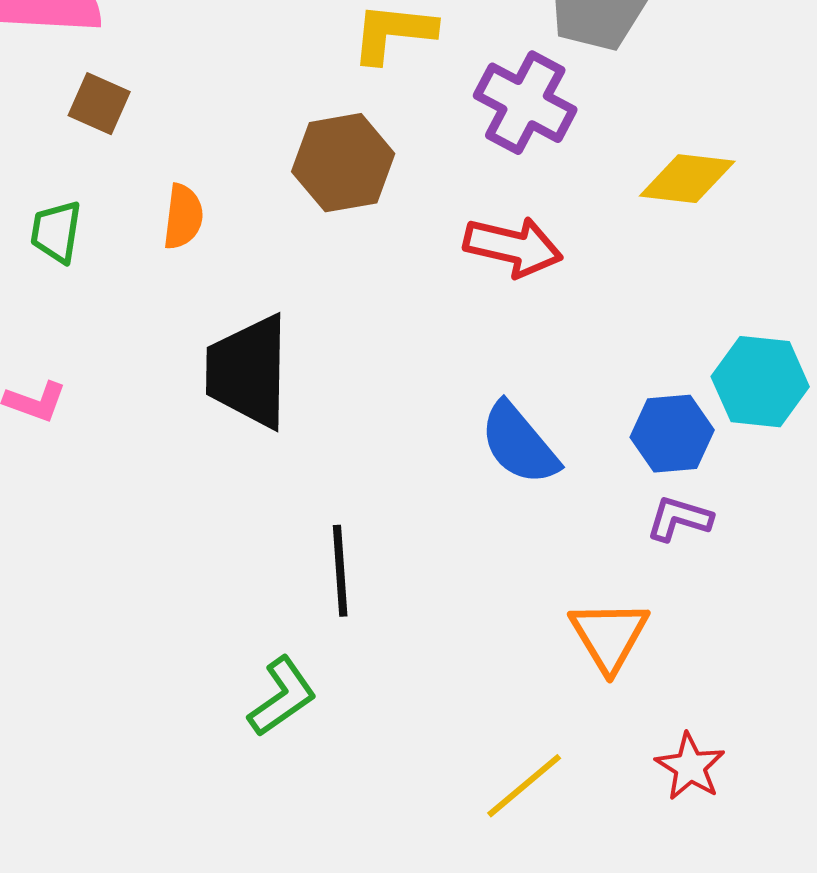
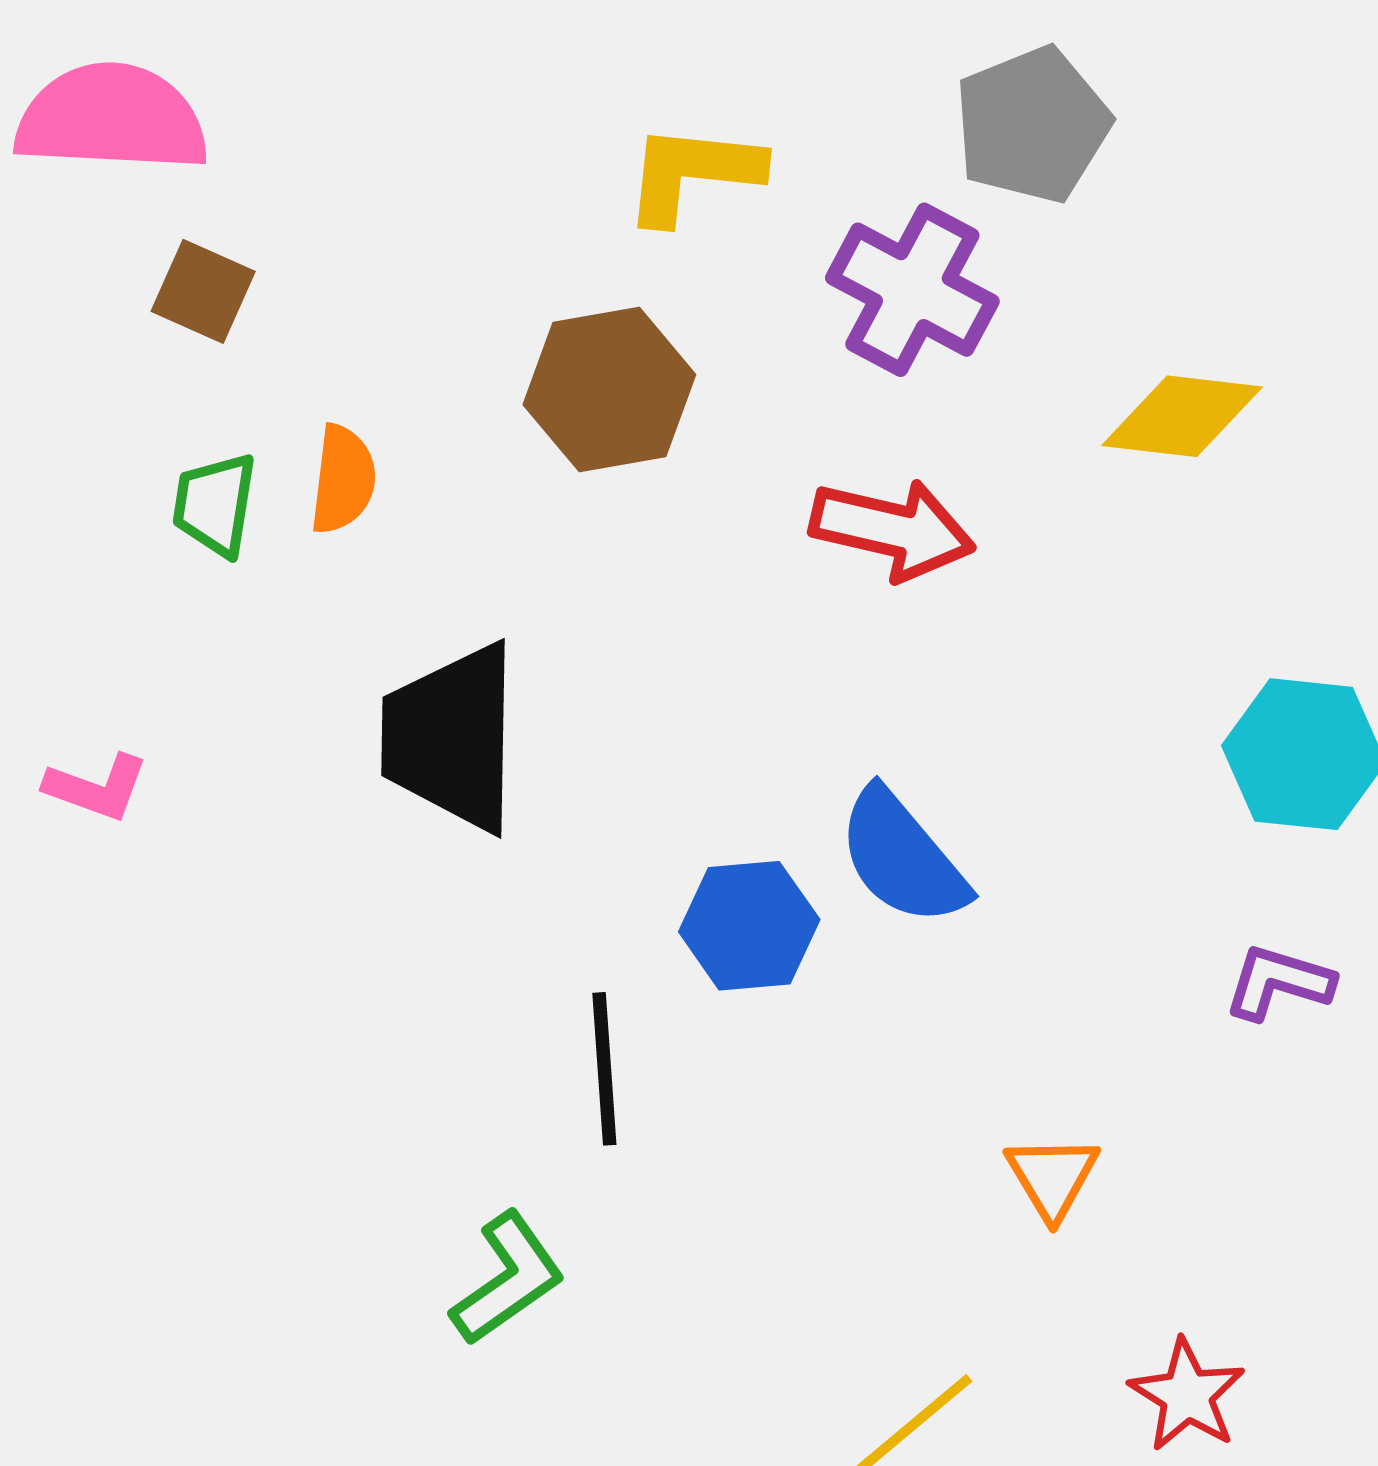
green trapezoid: (56, 232) -> (215, 504), moved
blue hexagon: (672, 434) -> (749, 926), moved
purple L-shape: (679, 519) -> (1279, 982), moved
orange triangle: (609, 636) -> (1052, 1177), size x0.7

